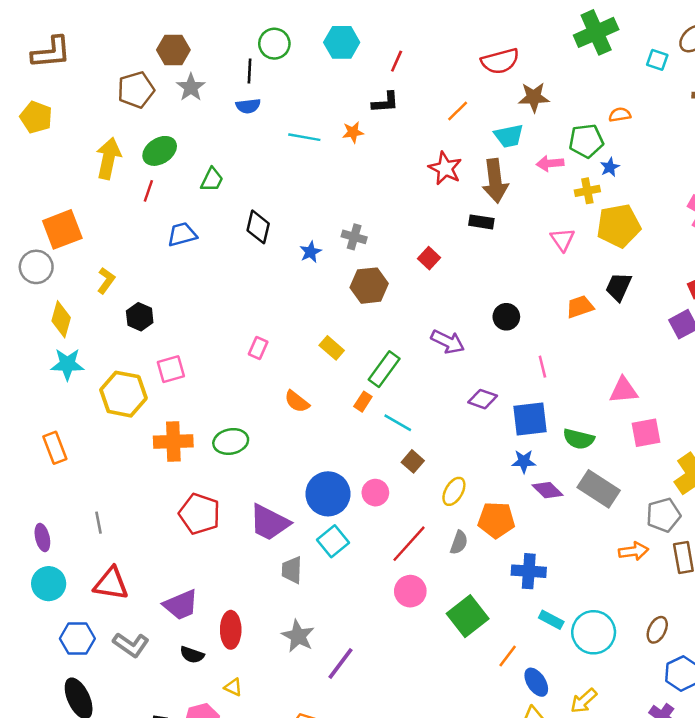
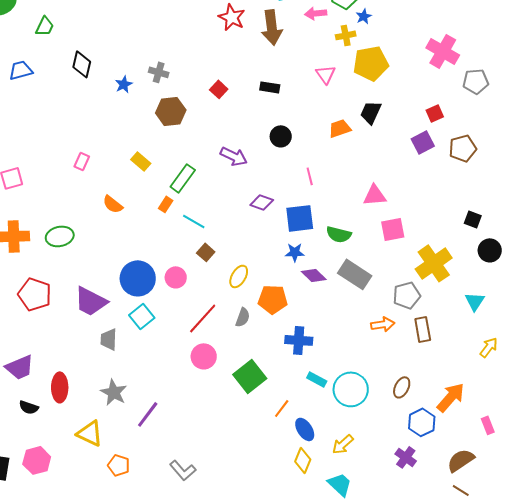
black rectangle: (481, 222) -> (270, 87), moved
yellow triangle: (233, 687) -> (90, 433), moved, size x1.8

